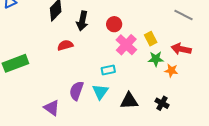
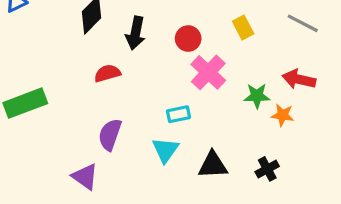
yellow rectangle: (151, 39) -> (243, 28), moved
purple semicircle: (76, 91) -> (110, 135), moved
black cross: (162, 103) -> (267, 169), turned 32

